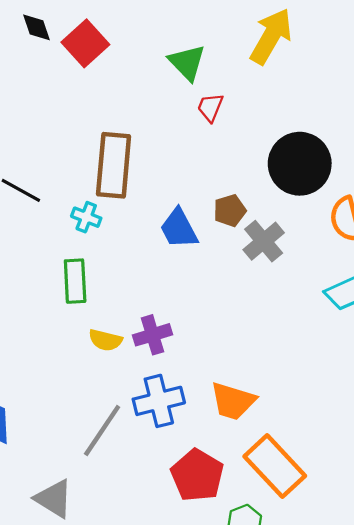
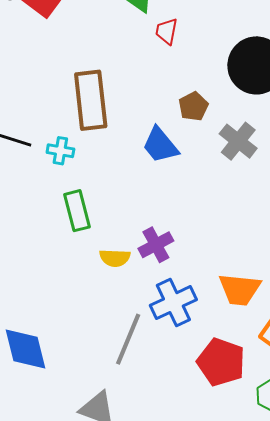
brown pentagon: (230, 210) -> (193, 106), moved
cyan cross: (86, 217) -> (60, 151), moved

